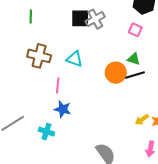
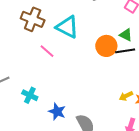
cyan triangle: (74, 59) -> (67, 27), size x1.4
pink line: (58, 85) -> (47, 51), turned -63
blue star: (63, 109) -> (57, 112), moved

